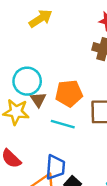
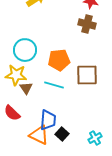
brown triangle: (38, 100) -> (26, 88), moved

